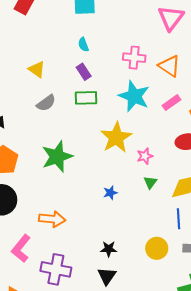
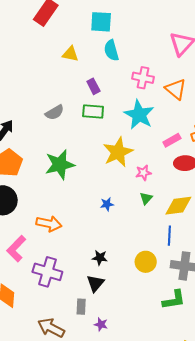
cyan semicircle: (83, 45) -> (111, 50), moved, size x1.5
yellow triangle: (37, 69) -> (70, 54), moved, turned -30
pink rectangle: (171, 103) -> (172, 140), moved

